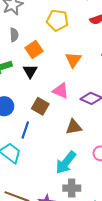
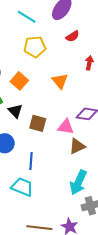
black triangle: (30, 71) -> (15, 111), moved
pink triangle: (61, 91) -> (66, 127), moved
brown square: (40, 106) -> (38, 123), moved

